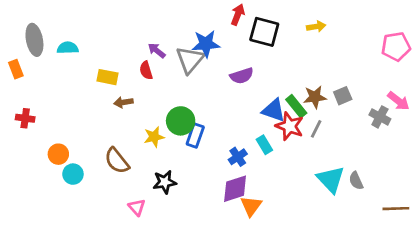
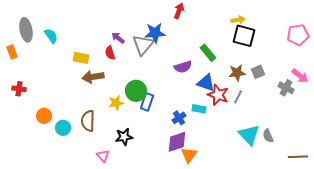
black square: (264, 32) -> (244, 36), moved
cyan semicircle: (68, 48) -> (51, 36), turned 56
purple semicircle: (242, 76) -> (183, 67), moved
brown arrow: (123, 102) -> (93, 77), size x1.5
green rectangle: (296, 106) -> (208, 53), moved
cyan rectangle: (264, 145) -> (199, 109), turned -48
brown semicircle: (117, 161) -> (88, 121), turned 40
cyan circle: (73, 174) -> (63, 128), moved

